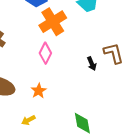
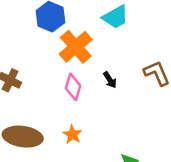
black arrow: (92, 64) -> (110, 80), moved

